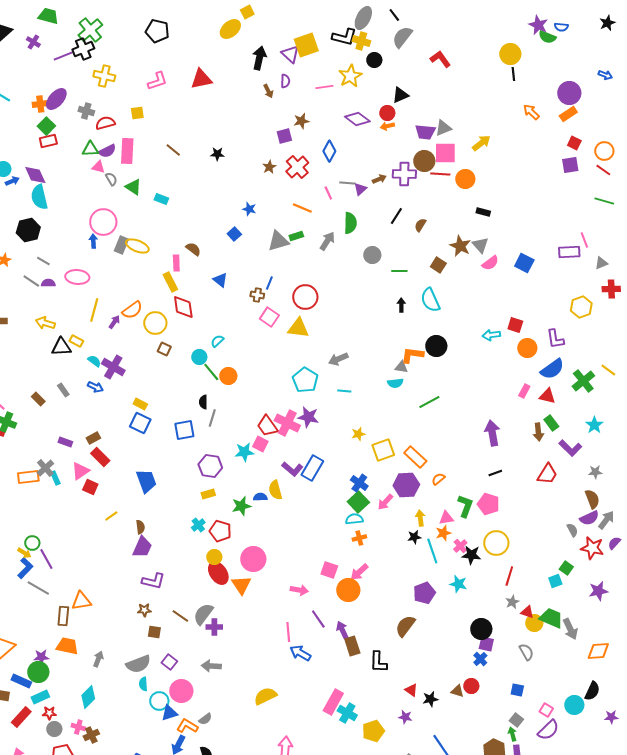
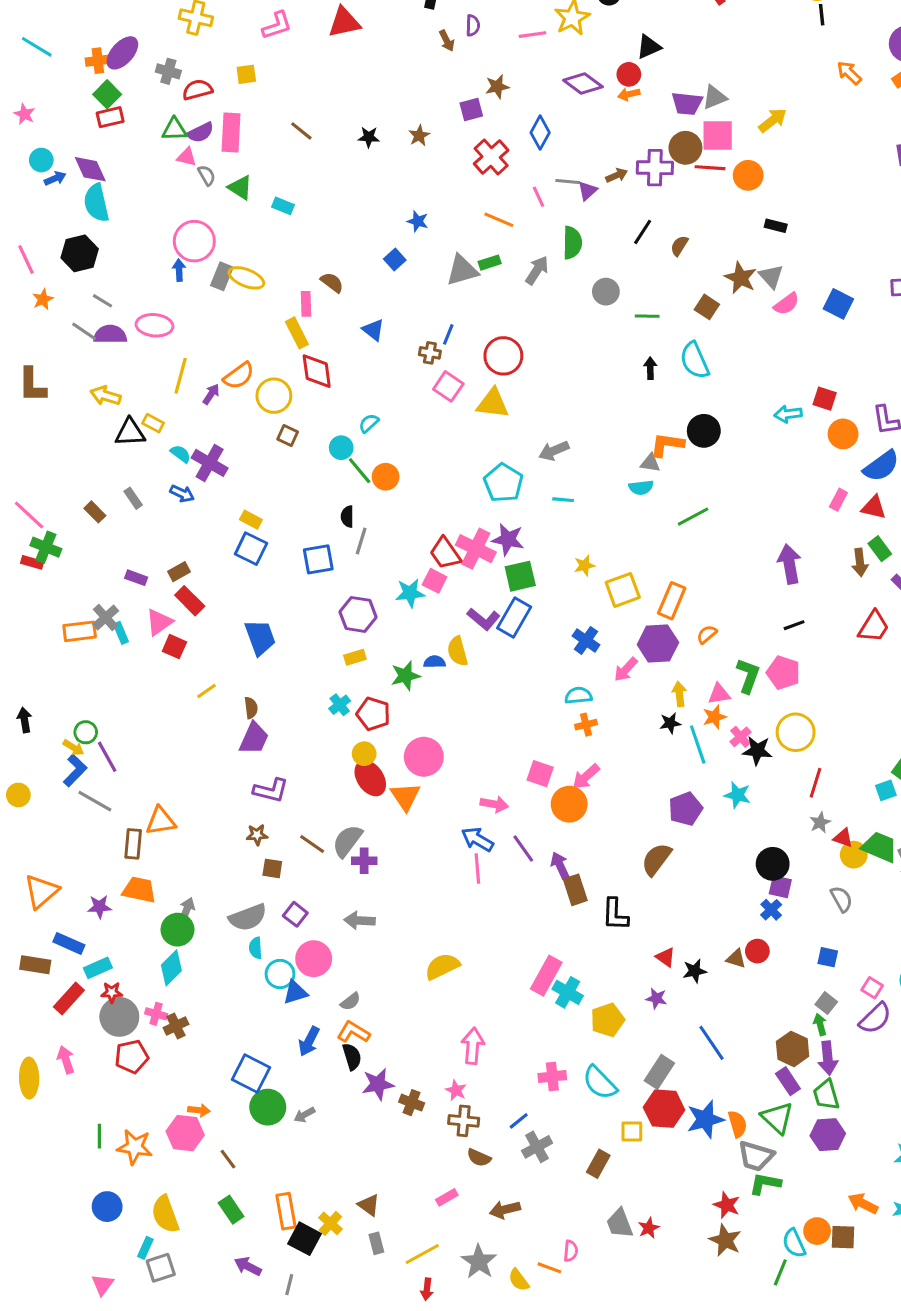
brown star: (269, 167) -> (419, 136), moved
purple semicircle: (48, 283) -> (110, 334), size x1.5
orange rectangle: (415, 457) -> (672, 601), turned 70
green square: (358, 502) -> (520, 576), moved, turned 30
blue arrow: (300, 653) -> (477, 839), moved
green circle: (38, 672) -> (177, 930), moved
orange L-shape: (187, 726) -> (353, 1032), moved
gray circle: (54, 729) -> (119, 1017), size x1.6

